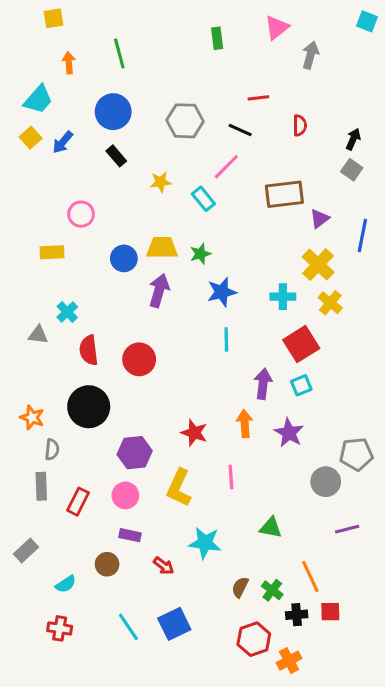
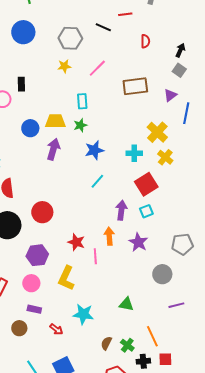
red line: (258, 98) -> (125, 14), moved
black line: (240, 130) -> (103, 27), moved
black rectangle: (116, 156) -> (21, 84), moved, turned 40
yellow star: (161, 182) -> (64, 66), moved
cyan rectangle: (203, 199) -> (82, 101), moved, turned 35
purple triangle: (320, 219) -> (170, 95), moved
cyan line: (226, 339) -> (97, 181), turned 42
red circle: (139, 359) -> (42, 212), moved
gray pentagon: (356, 454) -> (182, 244), moved
pink line: (231, 477) -> (95, 256), moved

